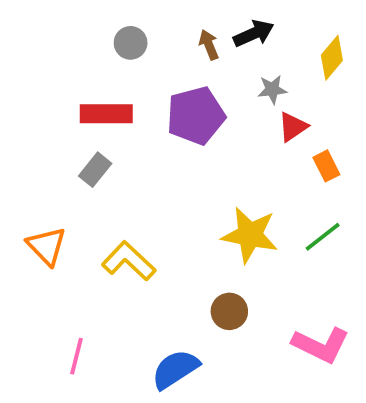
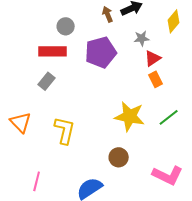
gray circle: (131, 43) -> (66, 26), moved
orange rectangle: (326, 166) -> (156, 79), moved
yellow L-shape: (129, 261) -> (65, 130), turned 60

